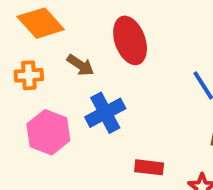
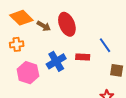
brown arrow: (80, 65) -> (44, 26), moved
red rectangle: (149, 167) -> (83, 57), moved

